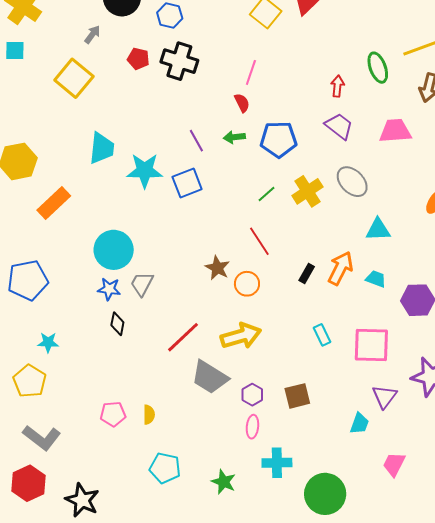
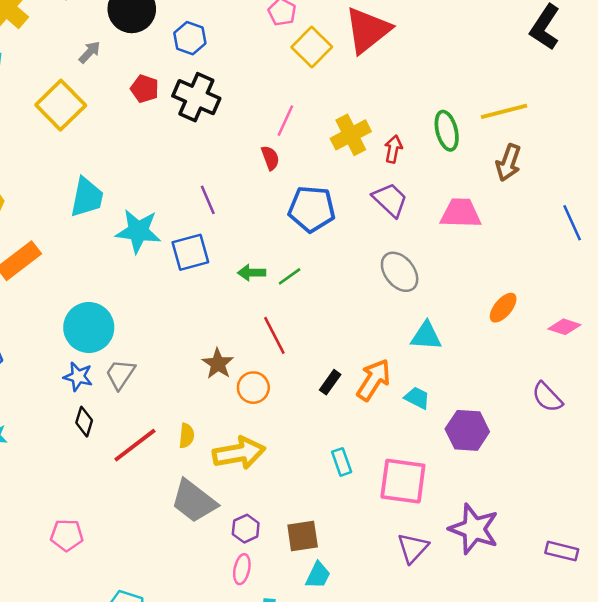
green arrow: (234, 137) -> (252, 273), moved
yellow cross: (307, 191) -> (351, 135), moved
red line: (183, 337) -> (135, 445), moved
yellow semicircle: (149, 415) -> (187, 436), moved
cyan trapezoid: (359, 424) -> (318, 575), moved

